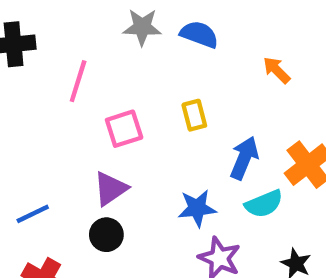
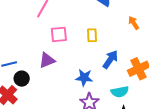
cyan semicircle: (264, 204) -> (120, 92), moved
black circle: (106, 235) -> (22, 79), moved

